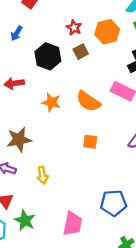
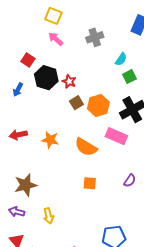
orange hexagon: (107, 32) -> (98, 105), moved
black hexagon: (48, 56) -> (46, 78), moved
orange star: (51, 102) -> (50, 140), moved

